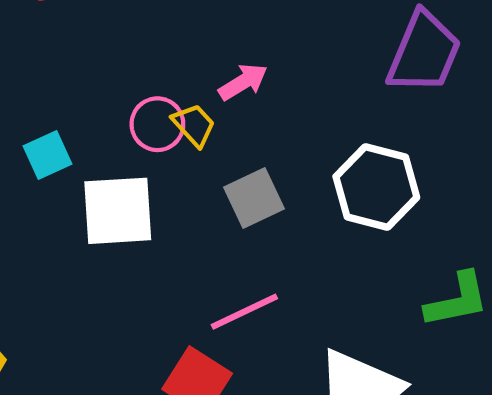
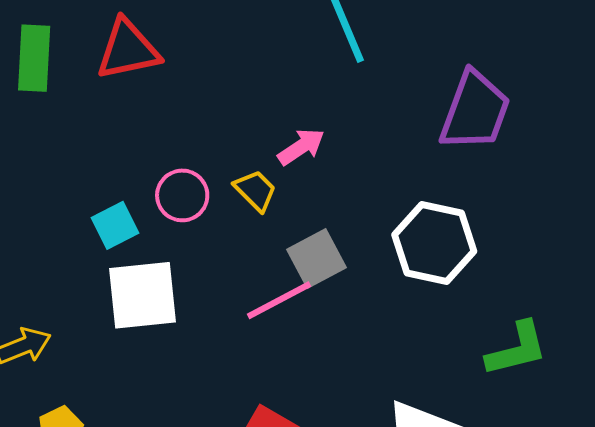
pink circle: (157, 124) -> (182, 195), moved
white square: (118, 211) -> (143, 295), moved
pink line: (244, 312) -> (279, 300), moved

